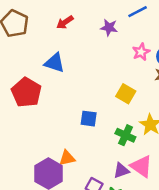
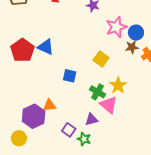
pink star: (141, 52) -> (116, 27), size x1.5
blue triangle: (55, 63) -> (46, 47), moved
pink triangle: (141, 166) -> (109, 105), moved

